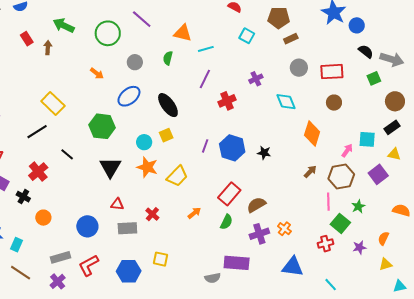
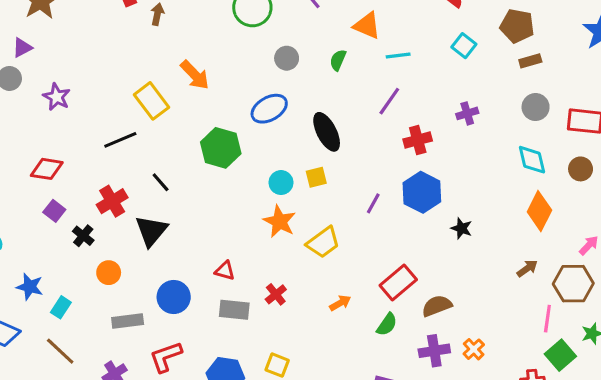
orange arrow: (97, 73) -> (195, 75), moved, size x1.5
cyan diamond: (286, 102) -> (532, 160), moved
blue hexagon: (232, 148) -> (422, 192), moved
black triangle: (110, 167) -> (151, 231), moved
gray rectangle: (61, 257) -> (128, 321), moved

